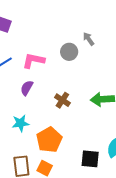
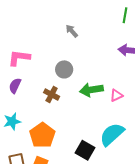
gray circle: (69, 52) -> (64, 69), moved
black square: (90, 159) -> (85, 150), turned 30

